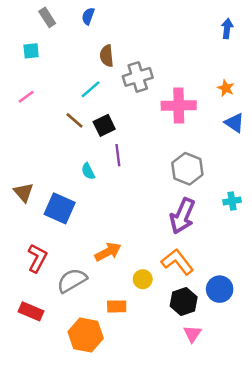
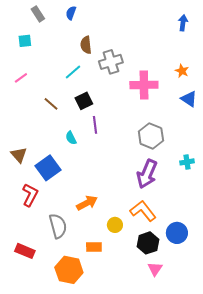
brown line: (74, 120) -> (51, 104), moved
blue square: (60, 208) -> (48, 168), turned 30
red L-shape: (37, 258) -> (30, 195), moved
gray semicircle: (72, 280) -> (58, 226), turned 105

